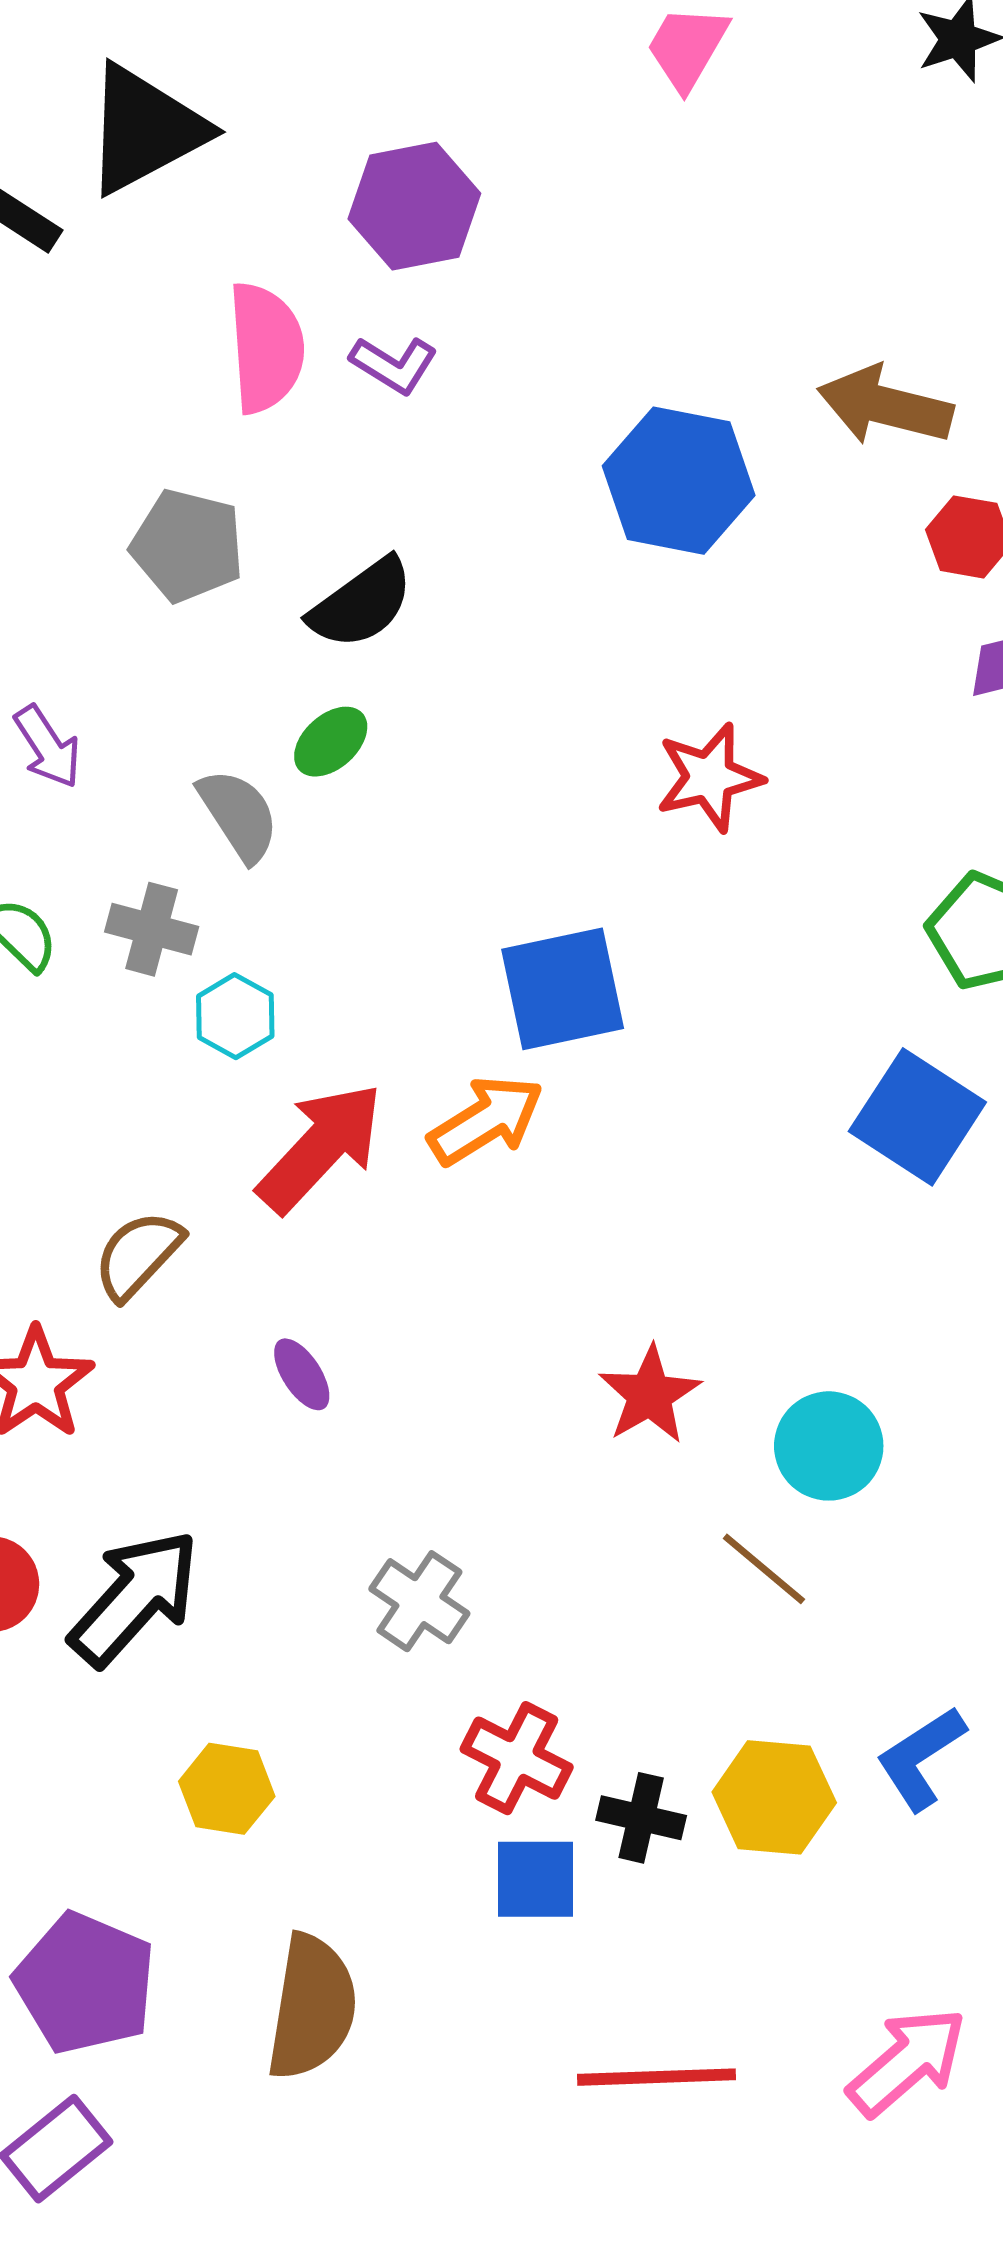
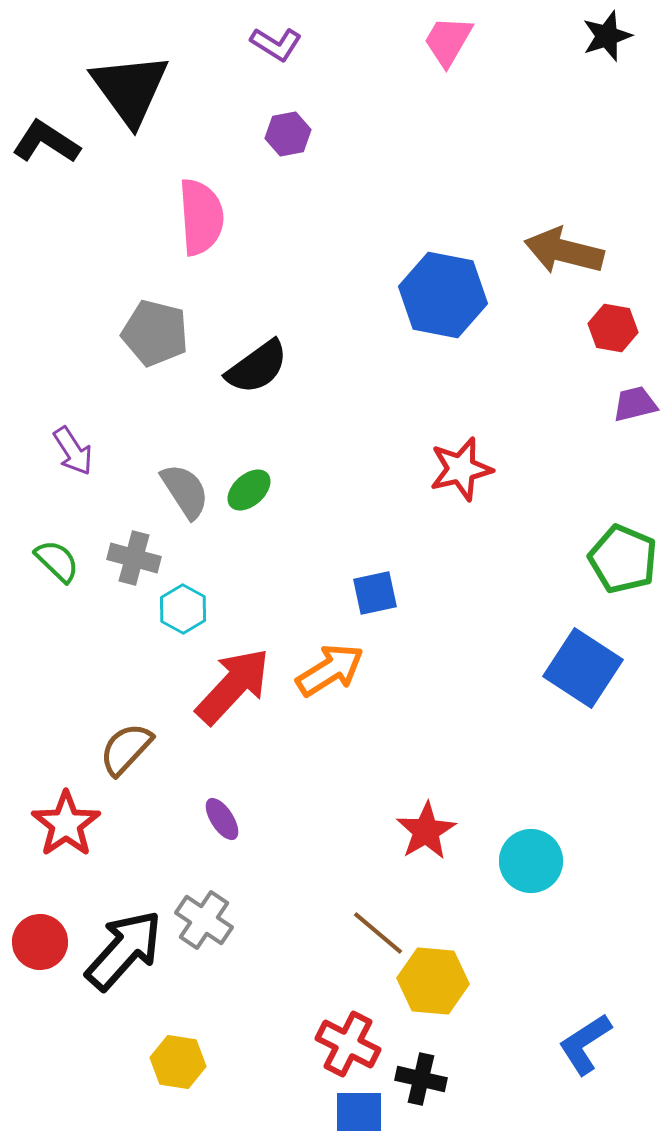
black triangle: (145, 129) -> (130, 89), turned -38
purple hexagon: (414, 206) -> (288, 134), size x0.6
purple L-shape: (394, 365) -> (276, 44), moved
green ellipse: (331, 742) -> (249, 490), moved
blue square: (563, 989) -> (375, 593), size x0.6
brown line: (764, 1569) -> (378, 933), moved
gray cross: (419, 1601) -> (204, 920), moved
yellow hexagon: (774, 1797) -> (433, 981), moved

